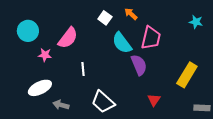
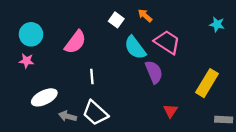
pink trapezoid: (151, 38) -> (167, 42), turned -70
pink star: (45, 55) -> (27, 61), moved
white trapezoid: (103, 102) -> (95, 113), moved

